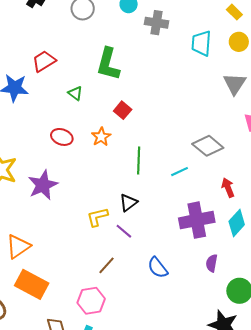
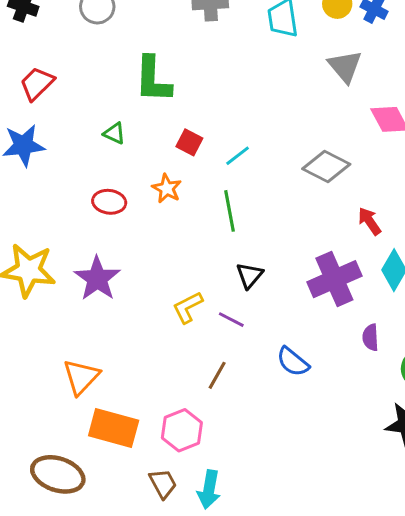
red trapezoid: (44, 61) -> (37, 84), moved
cyan line: (180, 172) -> (238, 156), moved
black triangle: (128, 203) -> (249, 275), moved
pink hexagon: (91, 301) -> (182, 430), moved

